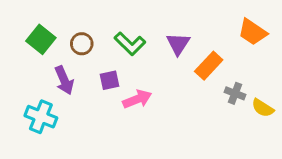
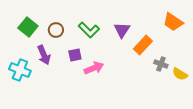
cyan cross: (41, 117) -> (20, 70), moved

